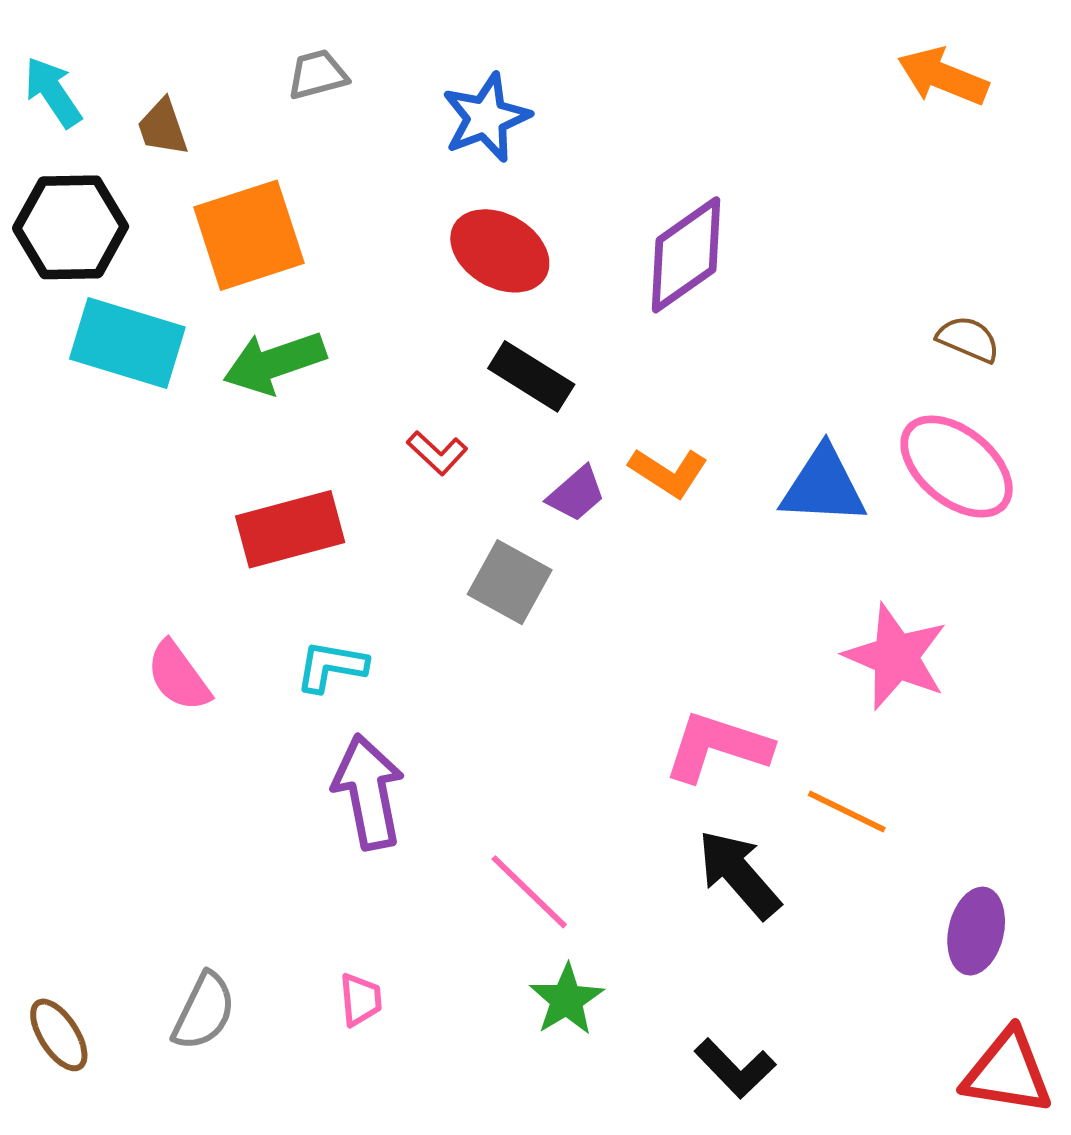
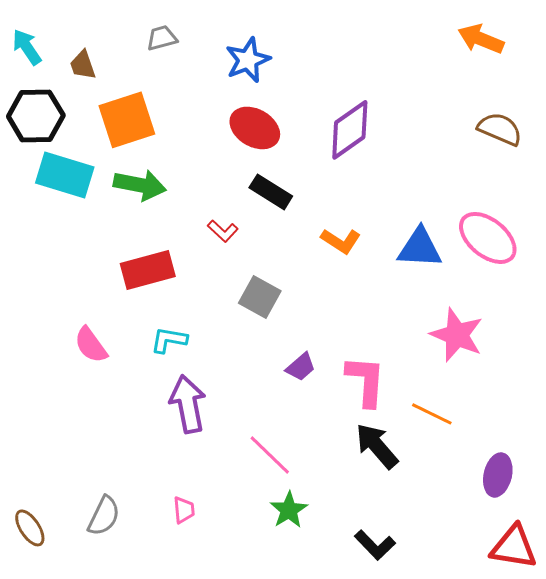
brown semicircle: (968, 339) -> (500, 129), moved, size x1.4
green arrow: (274, 363) -> (140, 185), turned -150
purple trapezoid: (576, 494) -> (301, 367), moved
pink L-shape: (717, 747) -> (366, 381), turned 76

